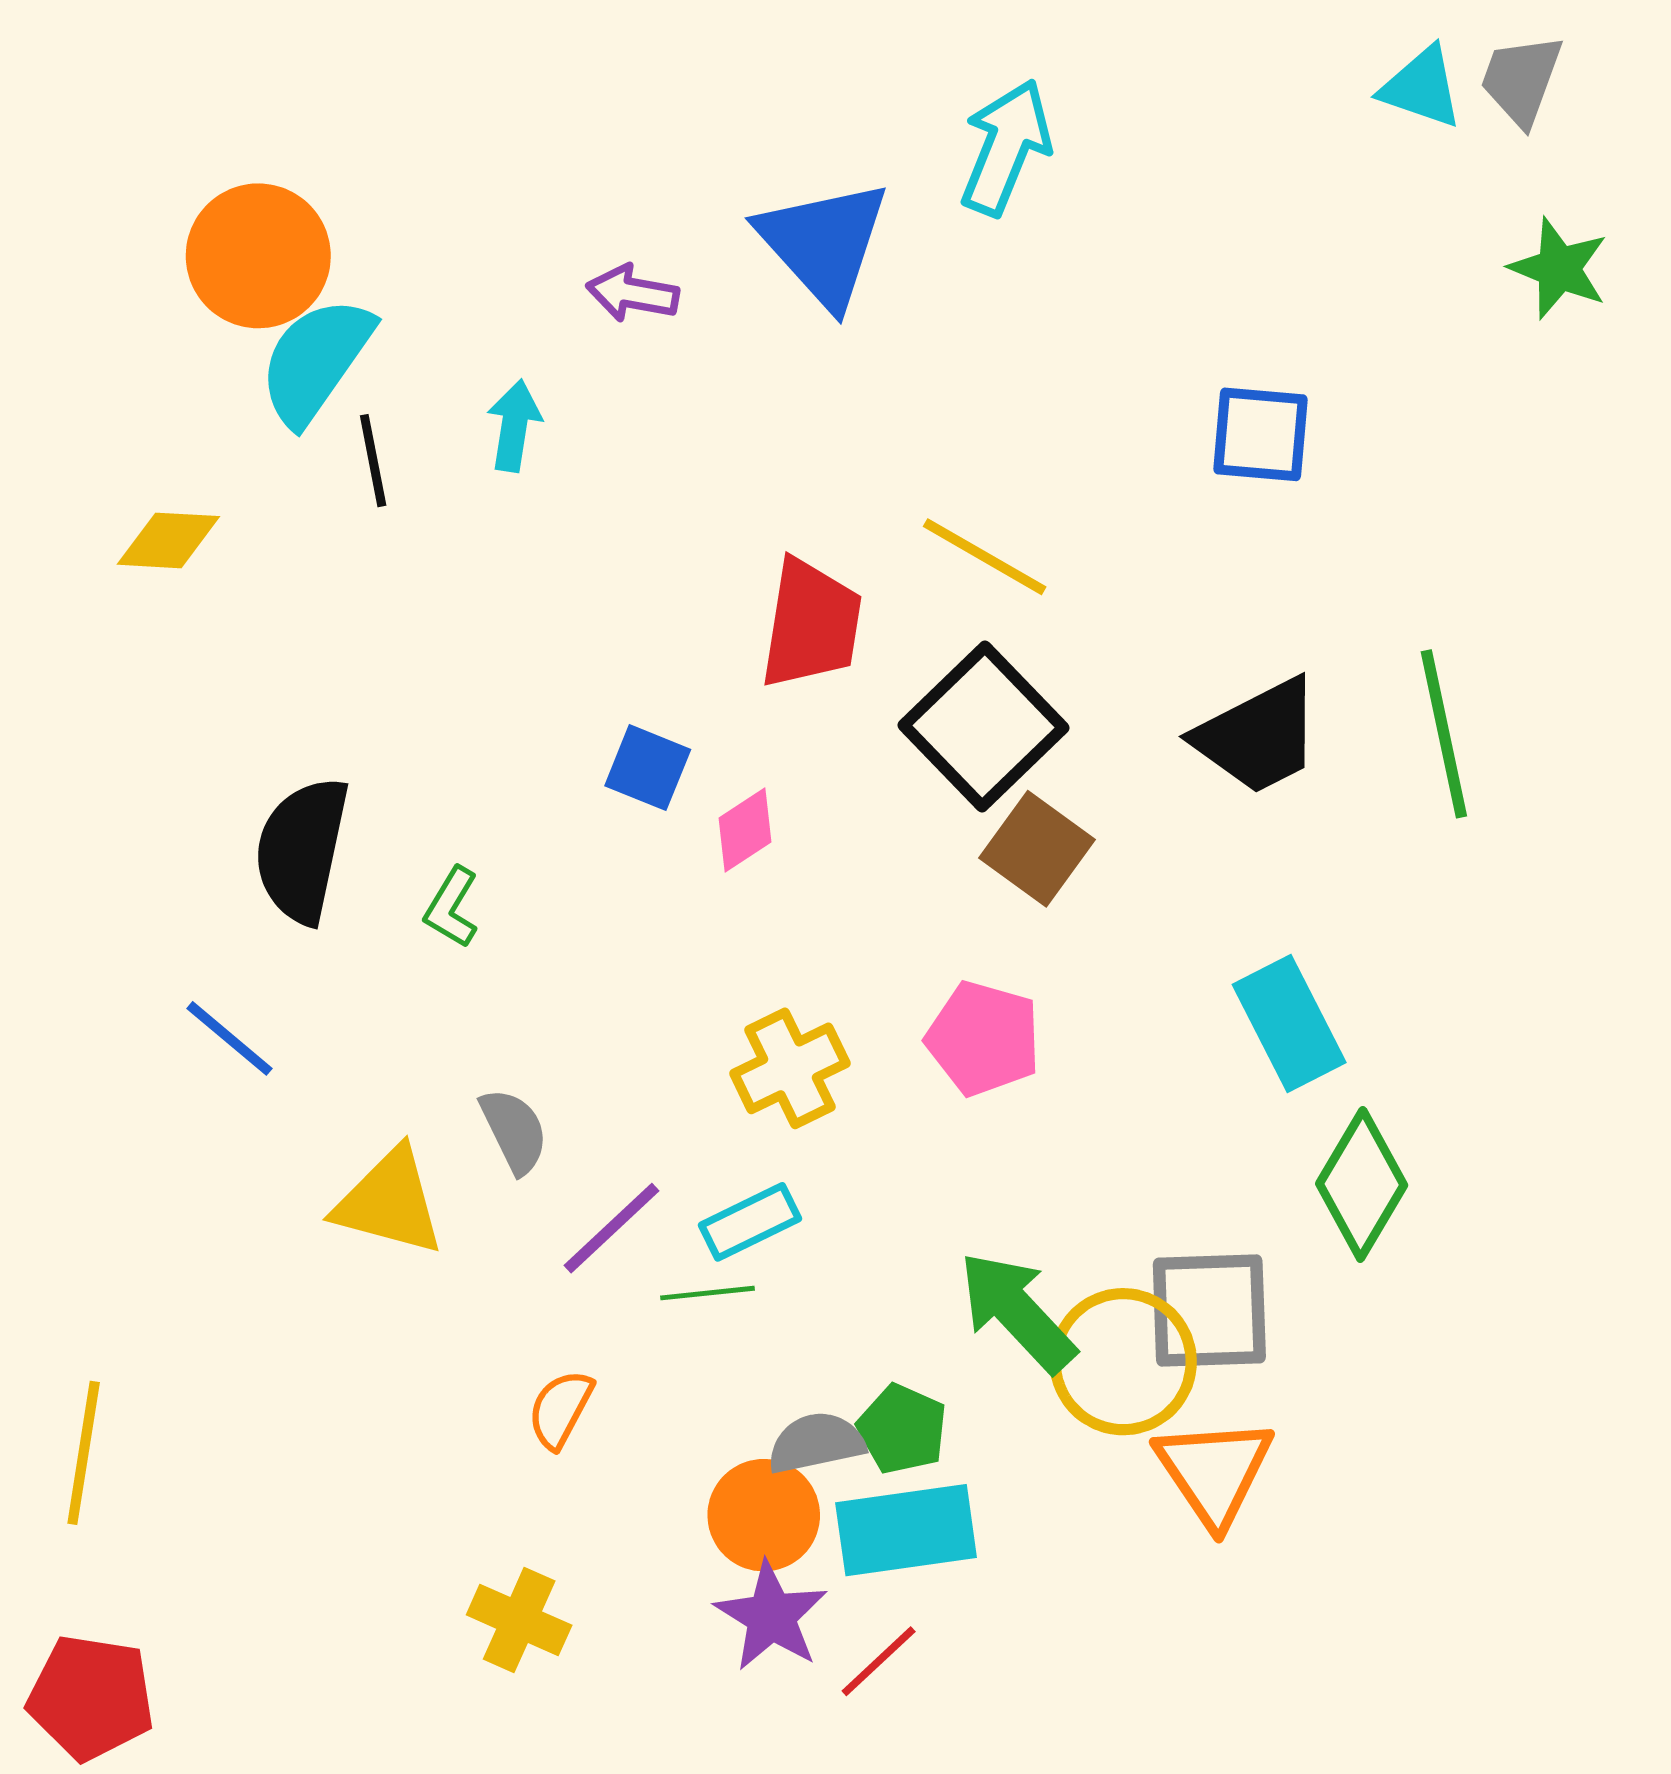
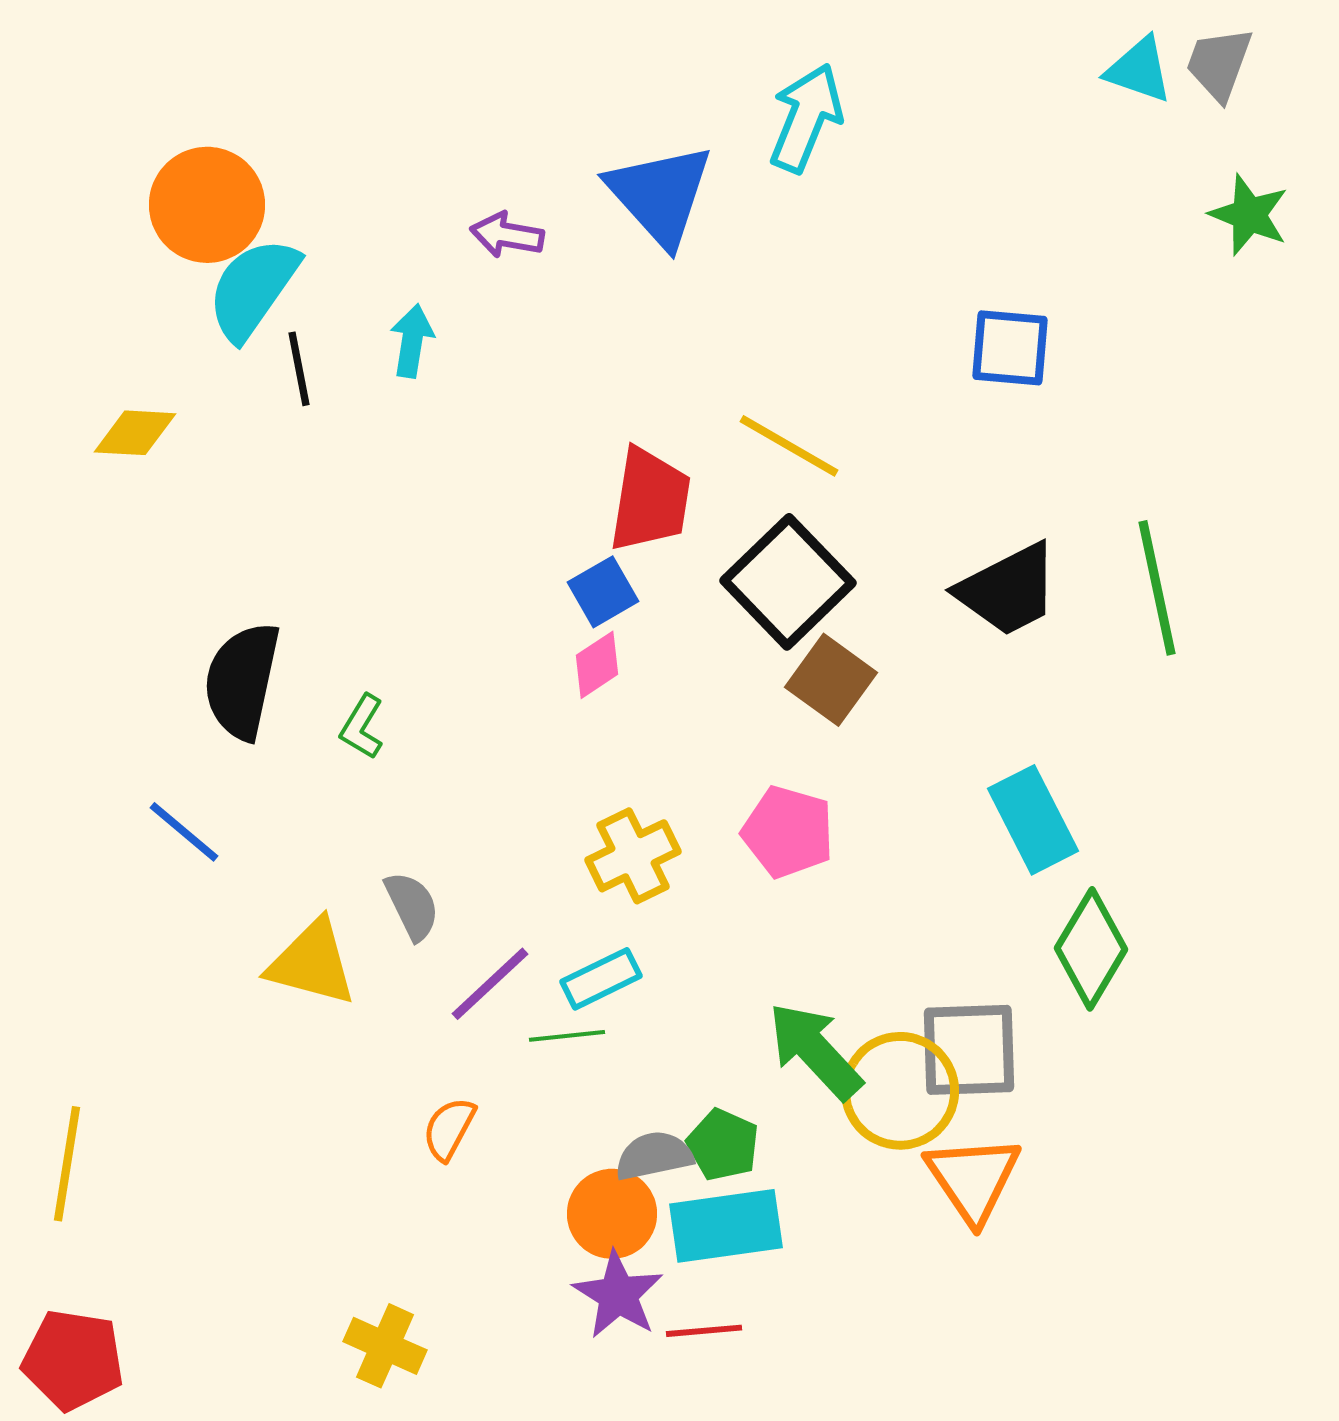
blue square: (648, 768) -> (603, 592), moved, turned 38
yellow cross: (519, 1620) -> (385, 1346), moved
red line: (879, 1661) -> (704, 1331), turned 38

